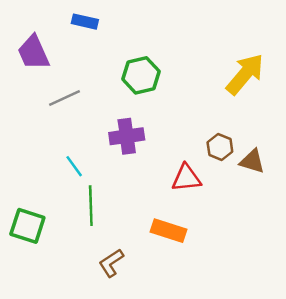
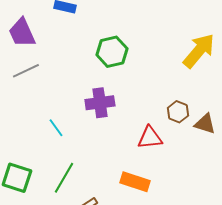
gray line: (65, 98) -> (26, 71), moved
green line: (91, 206) -> (64, 178), moved, turned 32

